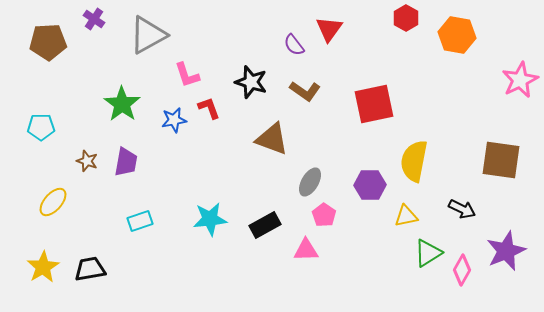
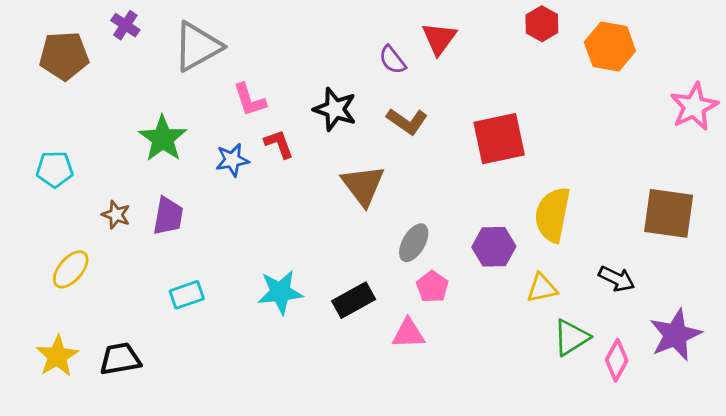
brown triangle: (272, 139) -> (363, 185), turned 33

